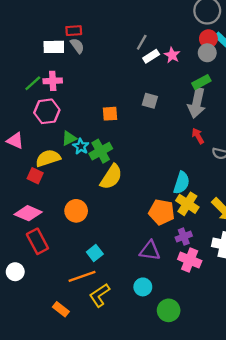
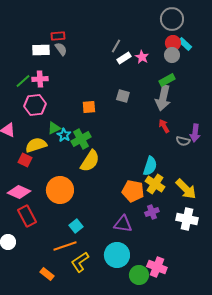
orange circle: (76, 211) -> (60, 190), size x1.4
pink cross: (190, 260) -> (157, 267), moved
cyan circle: (143, 287) -> (117, 255), size x1.6

